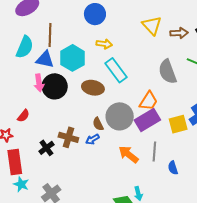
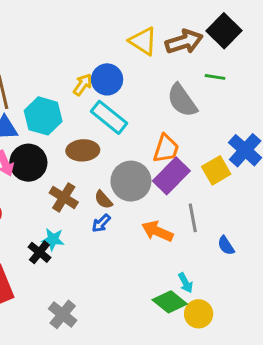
blue circle: (95, 14) -> (107, 79), moved
brown arrow: (179, 33) -> (184, 42), size x1.4
yellow arrow: (104, 44) -> (83, 85), turned -49
brown cross: (68, 137) -> (64, 197), moved, turned 30
blue semicircle: (173, 168) -> (226, 246), moved
cyan star: (21, 184) -> (53, 239), moved

